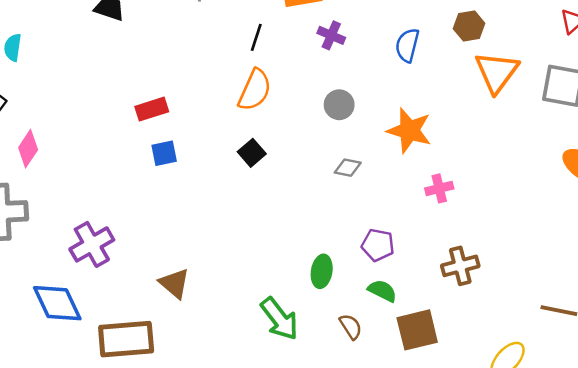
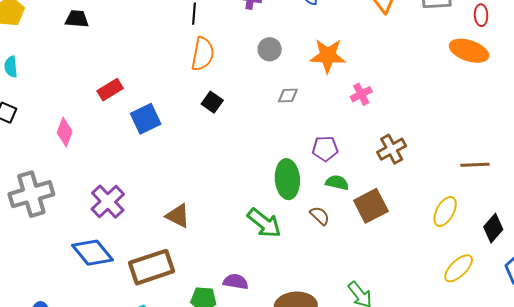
red rectangle: (152, 109) -> (110, 90), moved
pink diamond: (28, 149) -> (65, 132), moved
blue square: (164, 153) -> (146, 119), size x1.4
green ellipse: (322, 271) -> (287, 179), size x1.5

